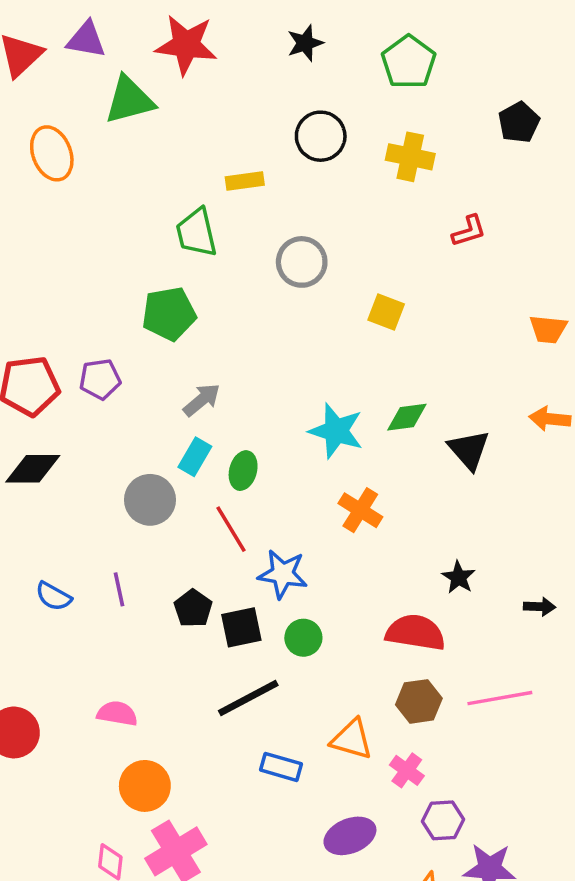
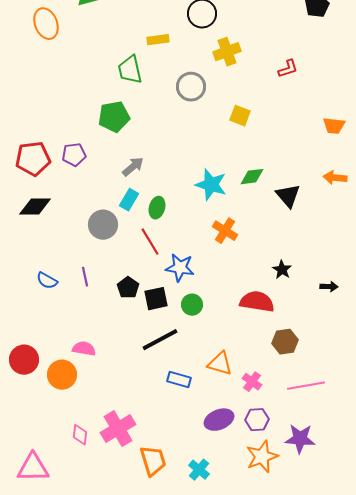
yellow cross: (410, 157) -> (227, 52), moved, turned -32
pink line: (500, 698) -> (306, 386), moved
brown hexagon: (419, 701) -> (285, 342), moved
orange circle: (145, 786) -> (62, 375), moved
purple hexagon: (443, 820) -> (257, 420), moved

